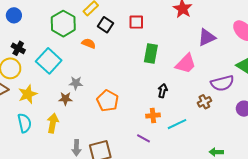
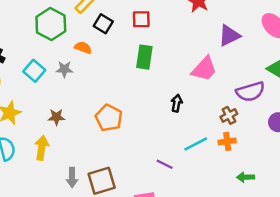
green rectangle: (151, 54) -> (144, 57), moved
cyan square: (49, 61) -> (34, 71), size x0.7
gray star: (76, 83) -> (64, 69), moved
orange cross: (153, 115) -> (227, 141), moved
purple line: (144, 138) -> (165, 164), moved

